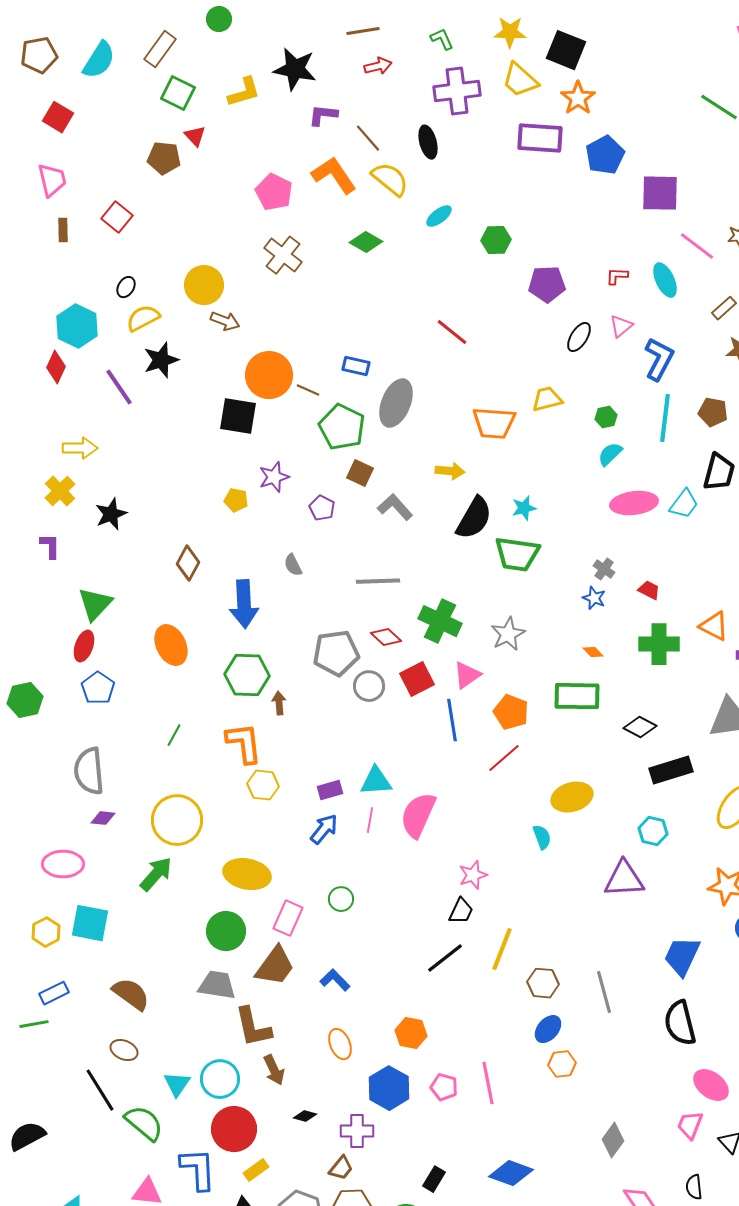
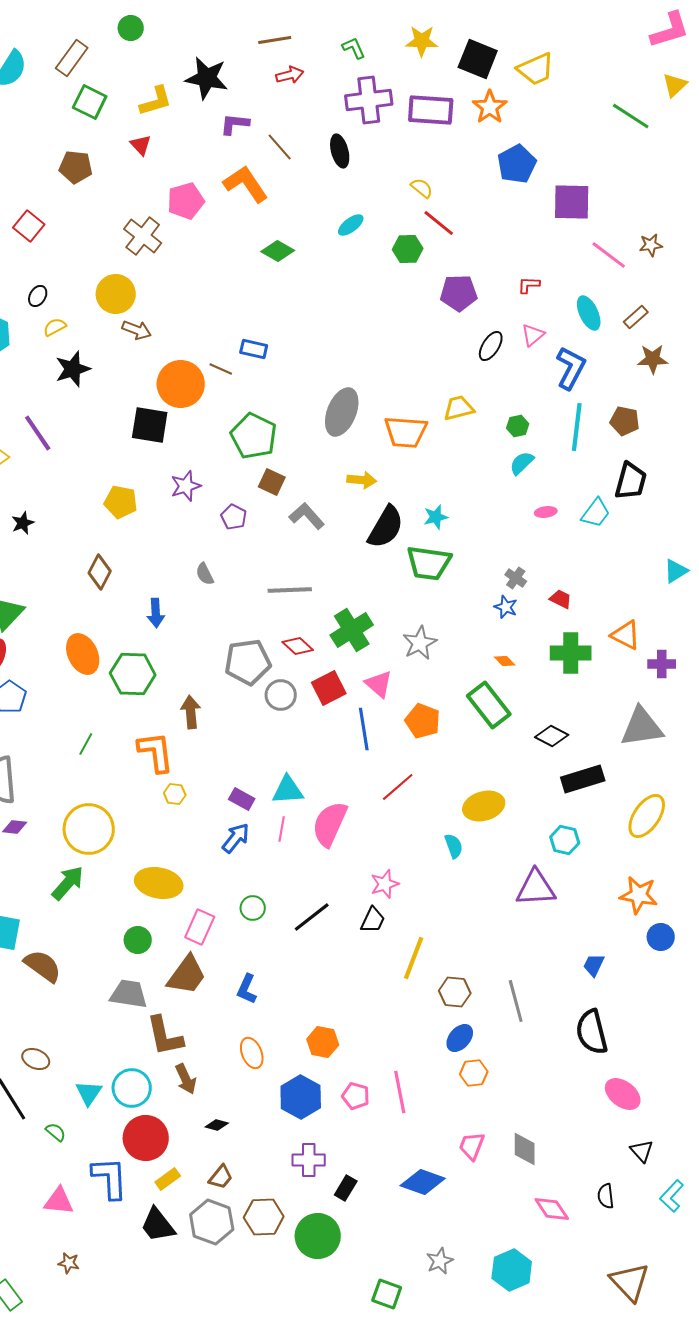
yellow trapezoid: (520, 80) -> (536, 69), moved, turned -66
red triangle: (195, 136) -> (141, 145), moved
purple rectangle: (540, 138) -> (431, 110), moved
yellow semicircle: (390, 179) -> (422, 188), moved, size x0.6
pink pentagon: (274, 192) -> (186, 201), turned 30
brown cross: (283, 255) -> (143, 236), moved
cyan ellipse: (665, 280) -> (589, 313), moved
yellow semicircle: (143, 318) -> (55, 327), size x0.7
red line: (452, 332) -> (439, 223), moved
blue rectangle: (356, 366) -> (254, 349), moved
purple line: (119, 387) -> (38, 433), moved
brown line: (308, 390) -> (221, 369), moved
gray ellipse: (396, 403) -> (342, 412), moved
yellow pentagon: (236, 500) -> (121, 502), moved, size x1.4
pink ellipse: (634, 503) -> (546, 512), size x0.5
black star: (111, 514) -> (23, 523), size x0.7
blue arrow: (244, 604) -> (156, 613), size x0.6
green cross: (440, 621) -> (352, 630), turned 33
green hexagon: (247, 675) -> (133, 674), moved
pink triangle: (467, 675) -> (379, 684), turned -44
green rectangle: (577, 696) -> (489, 705), turned 51
brown arrow: (279, 703) -> (191, 712), size x1.4
red line: (504, 758) -> (398, 787), moved
yellow hexagon: (263, 785) -> (175, 794), size x0.7
purple rectangle: (330, 790) -> (242, 799), turned 45
green circle: (226, 931) -> (138, 940), size x0.7
blue trapezoid: (682, 956) -> (594, 965), size x0.6
black line: (445, 958) -> (312, 917), moved
blue L-shape: (335, 980) -> (247, 989), turned -112
brown semicircle: (131, 994) -> (43, 966), moved
green semicircle: (144, 1123) -> (56, 1132), size x0.5
pink trapezoid: (690, 1125) -> (472, 1146), moved
purple cross: (357, 1131) -> (309, 1160), moved
gray diamond: (613, 1140) -> (525, 1149), turned -36
brown trapezoid: (341, 1168) -> (221, 1177), moved

